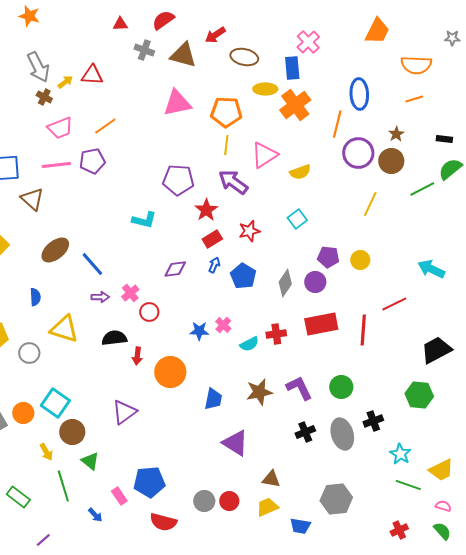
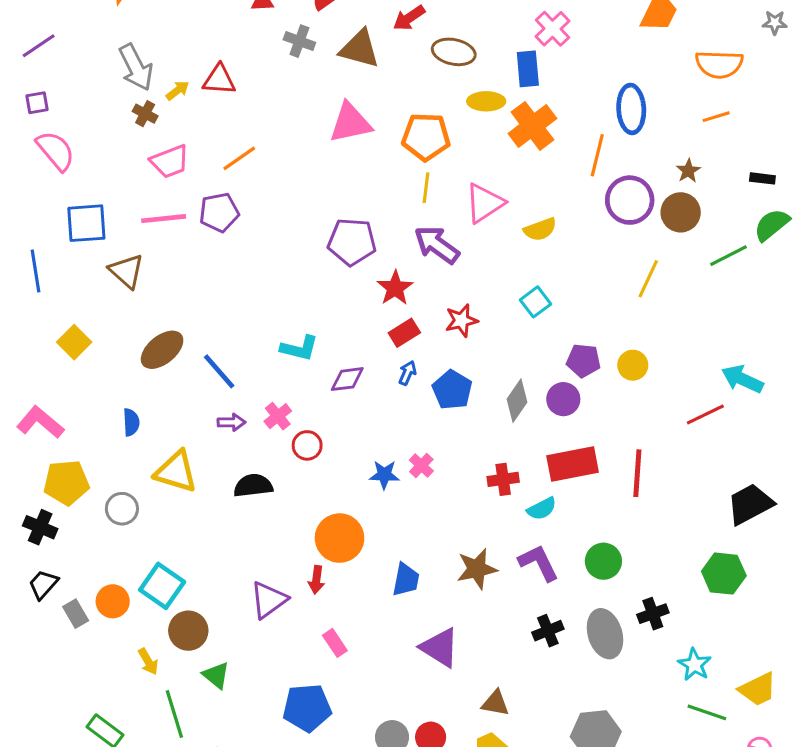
cyan L-shape: (144, 220) -> (299, 348), moved
red line: (394, 304) -> (705, 415), moved
cyan semicircle: (249, 344) -> (542, 509), moved
red arrow: (137, 356) -> (316, 580), moved
pink rectangle: (119, 496) -> (335, 643), moved

